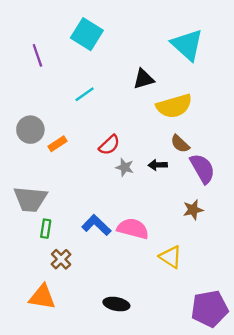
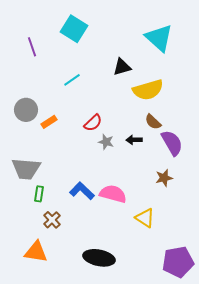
black ellipse: (116, 304) -> (99, 258), size x1.4

